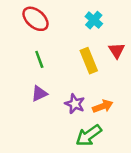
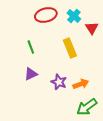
red ellipse: (35, 19) -> (46, 15), moved, turned -55
red triangle: (117, 51) -> (92, 28), moved
green arrow: (89, 135) -> (87, 107), moved

